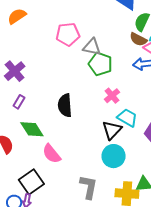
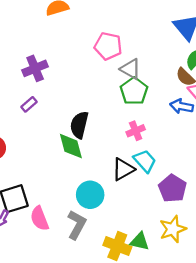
green diamond: (32, 129) -> (71, 146), moved
pink semicircle: (52, 154) -> (40, 218), moved
cyan circle: (114, 156) -> (90, 195), moved

